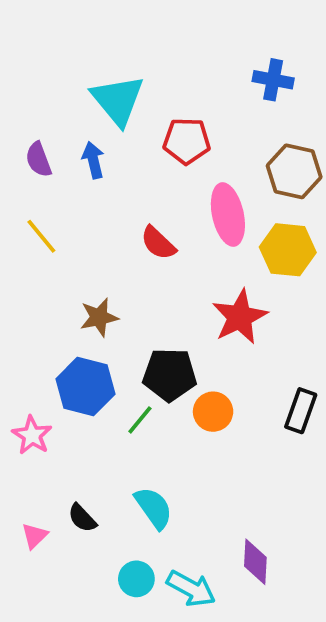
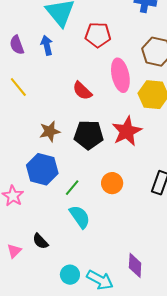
black pentagon: (170, 375) -> (89, 135), moved
cyan semicircle: (154, 508) -> (80, 217), moved

